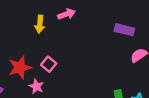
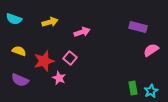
pink arrow: (66, 14) -> (82, 32), moved
yellow arrow: (40, 24) -> (50, 22), moved, turned -112

